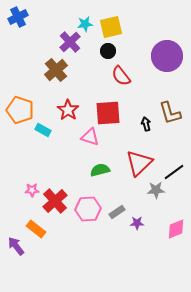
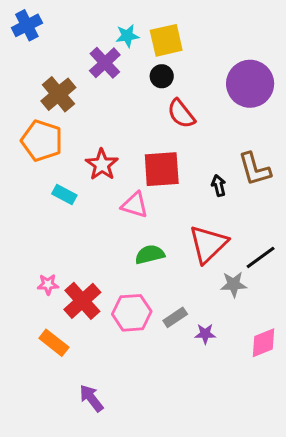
brown cross: (56, 70) -> (58, 94), moved
orange pentagon: (20, 110) -> (42, 141), moved
purple arrow: (16, 246) -> (91, 398), moved

